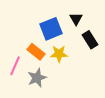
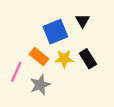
black rectangle: (90, 40) -> (88, 59), moved

